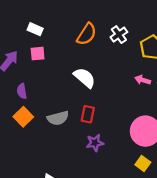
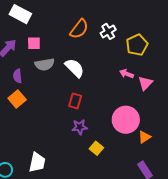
white rectangle: (35, 29) -> (20, 14), moved, size x1.5
gray semicircle: (58, 118) -> (45, 64), moved
yellow square: (143, 163) -> (96, 148), moved

